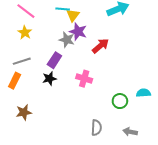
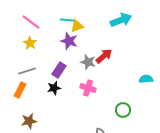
yellow triangle: (73, 15) -> (77, 26), turned 32
purple star: (78, 32) -> (69, 41), moved
gray star: (67, 40) -> (88, 62), moved
cyan semicircle: (143, 93) -> (146, 79), moved

